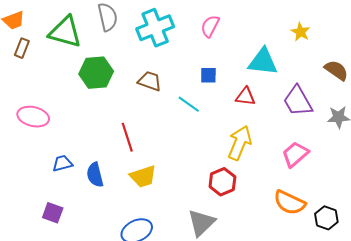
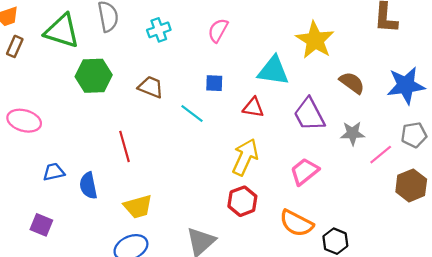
cyan cross: (155, 28) -> (159, 30), size x0.6
yellow star: (300, 32) -> (315, 40), size x1.8
yellow trapezoid: (143, 176) -> (138, 207), moved
red hexagon: (222, 182) -> (242, 201), moved

